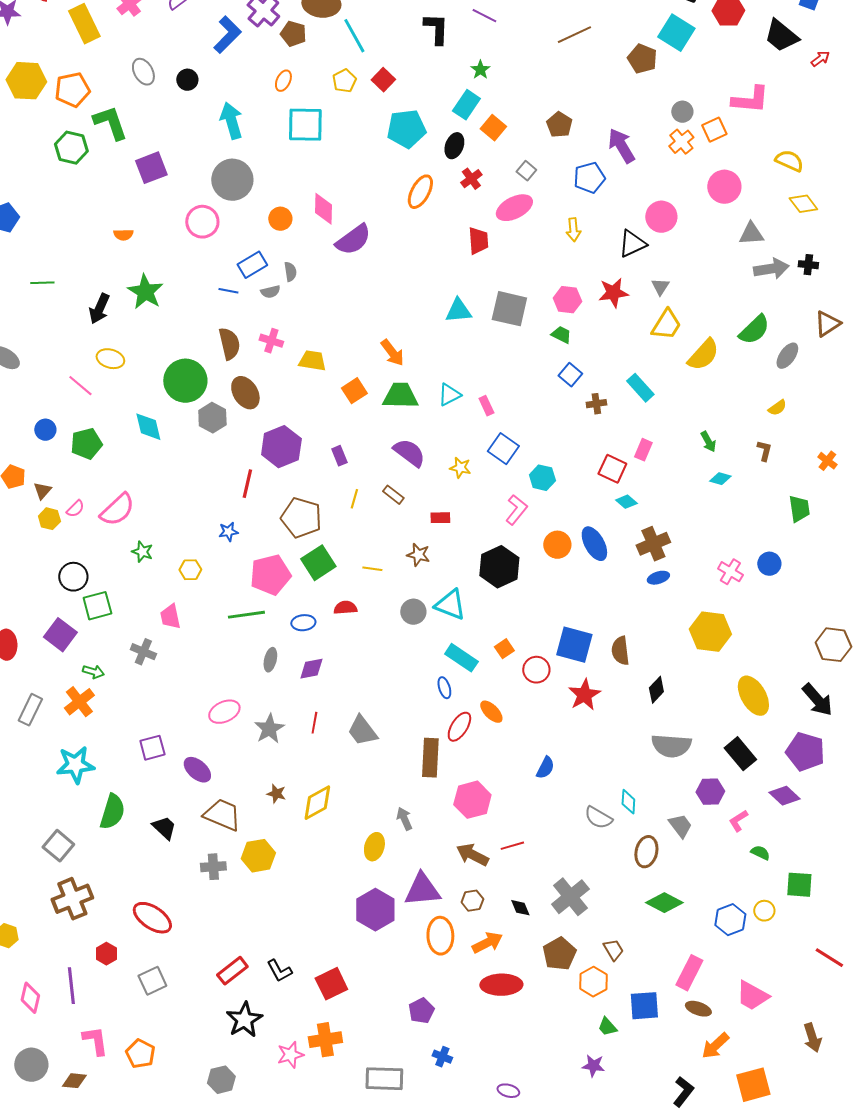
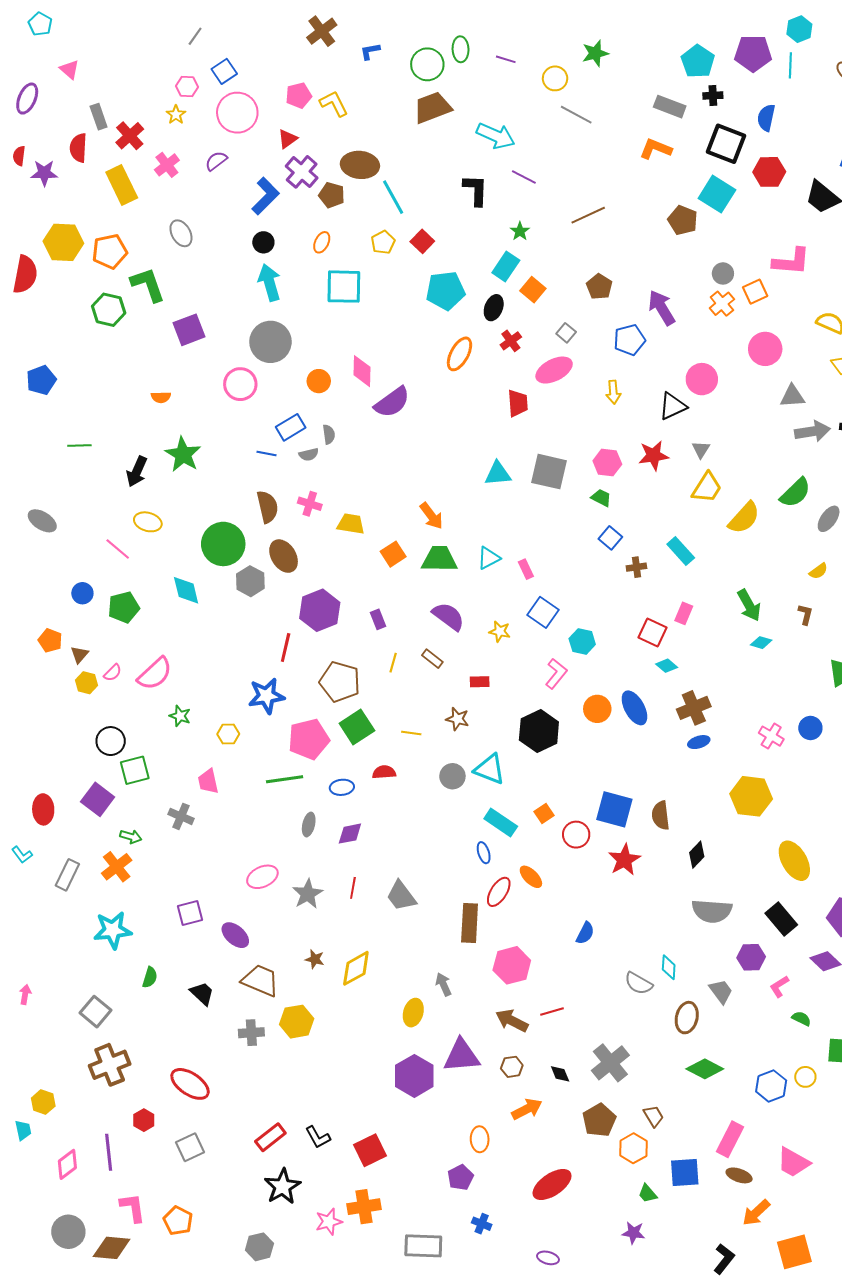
brown line: (574, 35) -> (588, 215), moved
black circle: (187, 80) -> (263, 242), moved
green arrow: (708, 442) -> (749, 605), size x1.5
blue star: (228, 532) -> (266, 696), size x1.8
green semicircle: (112, 812) -> (150, 977), size x0.6
orange ellipse: (440, 936) -> (480, 1139), moved, size x0.7
red ellipse: (501, 985) -> (552, 1184), moved, turned -33
pink diamond: (30, 998) -> (67, 1164), turned 40
brown diamond: (74, 1081) -> (112, 1248), size x1.5

